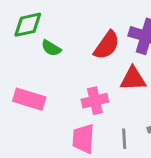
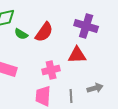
red semicircle: (107, 45) -> (44, 32), moved

